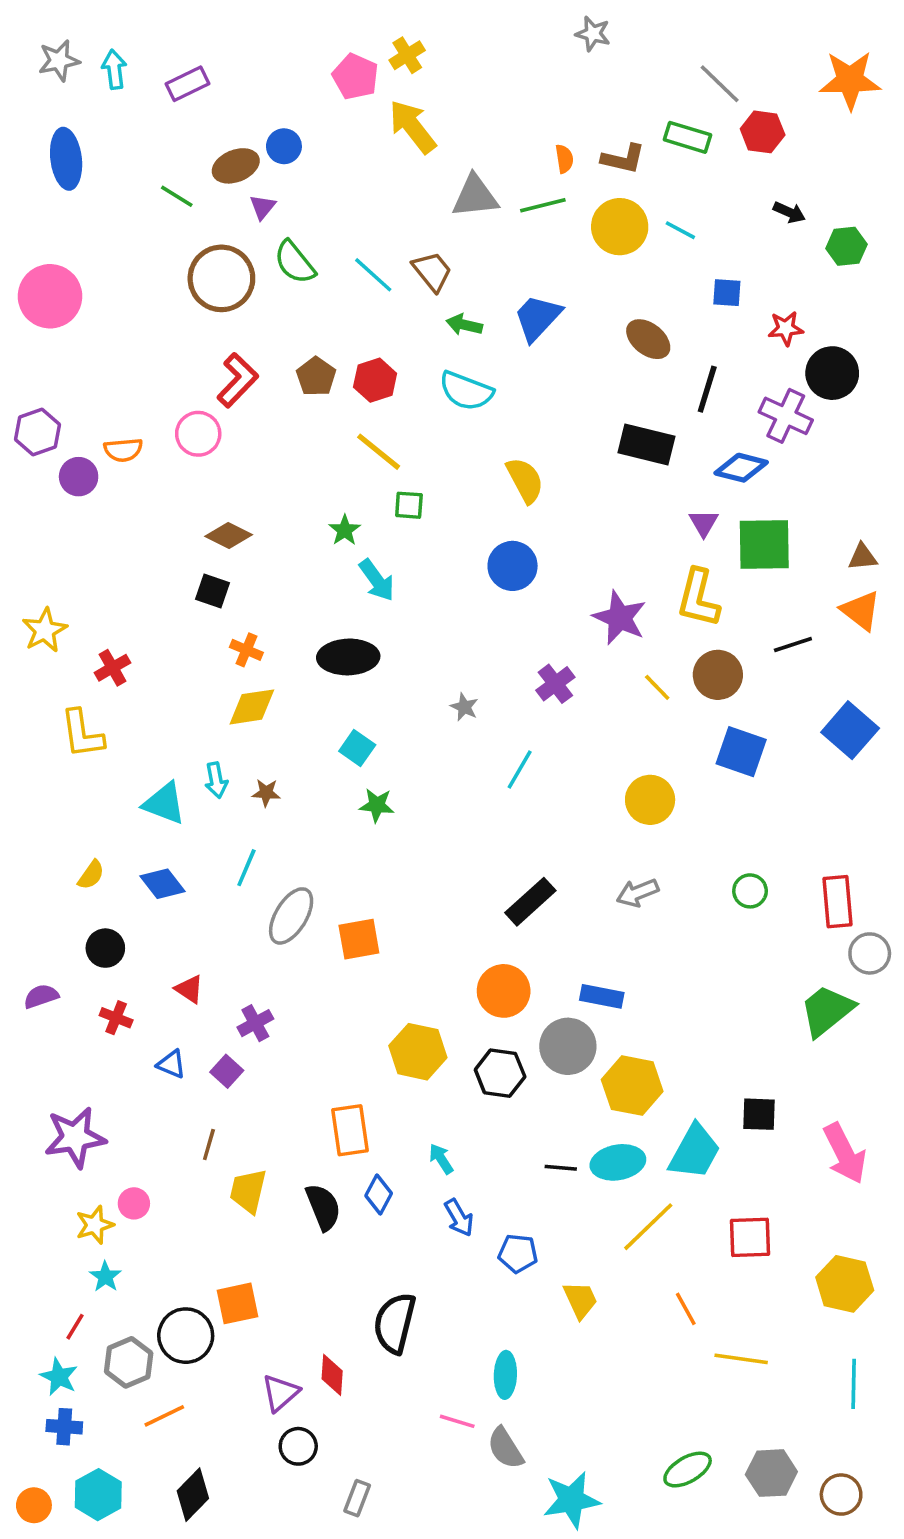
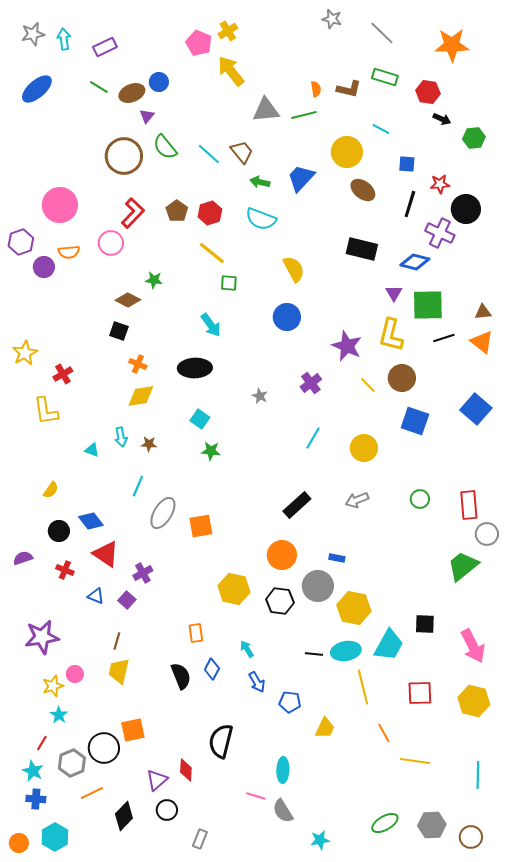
orange star: (850, 80) -> (452, 45), moved
gray line: (720, 84) -> (382, 33), moved
red hexagon: (763, 132) -> (428, 92), moved
blue ellipse: (66, 159) -> (37, 89), turned 56
green line: (177, 196) -> (99, 87), moved
yellow circle: (620, 227) -> (347, 152), moved
pink circle: (50, 296) -> (60, 205), moved
black line: (707, 389) -> (410, 204), moved
green star: (345, 530) -> (154, 280), moved, turned -30
black line: (793, 644) -> (444, 338), moved
cyan line: (520, 770) -> (313, 438), moved
cyan triangle: (164, 803) -> (92, 450), size x0.6
blue diamond: (163, 884) -> (91, 521), moved
red triangle: (189, 989) -> (106, 554), size x1.6
blue rectangle: (602, 996) -> (337, 558), size x0.7
orange rectangle: (350, 1130) -> (196, 633), size x0.7
yellow trapezoid: (248, 1191) -> (119, 671), moved
yellow line: (648, 1227) -> (363, 687), turned -60
yellow hexagon: (845, 1284) -> (474, 701), moved
yellow trapezoid: (580, 1300) -> (325, 728), turned 50
black diamond: (193, 1495) -> (124, 816), moved
cyan star: (571, 1500) -> (320, 840), size x0.6

